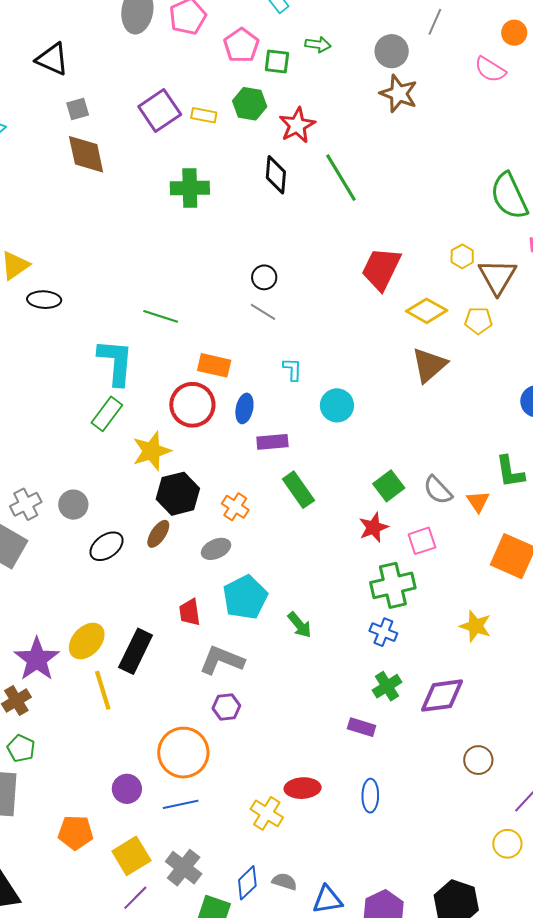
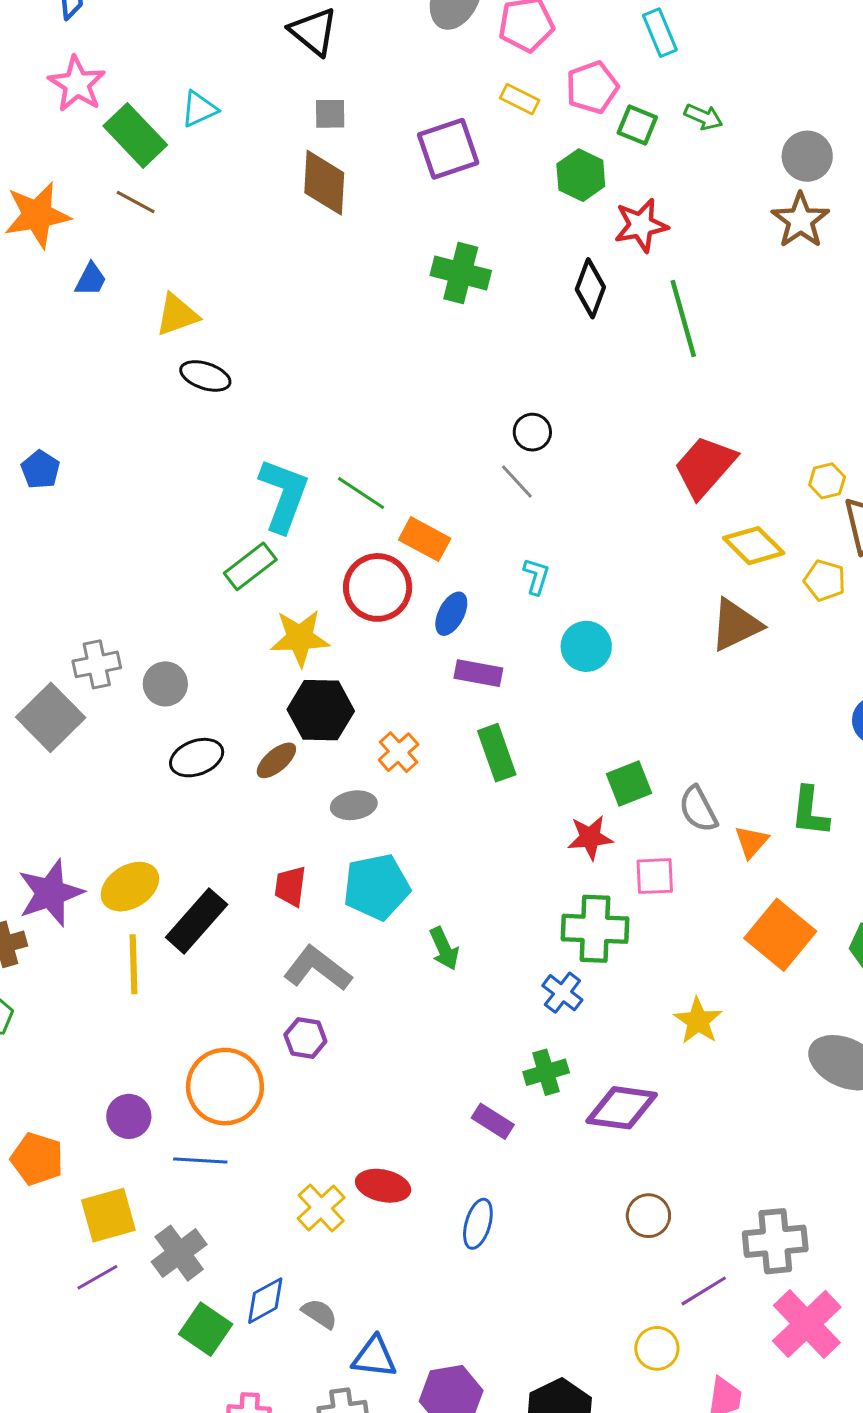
yellow rectangle: (204, 115) -> (520, 99), moved
green line: (161, 316) -> (361, 493), moved

